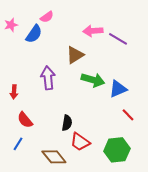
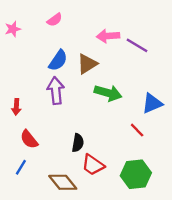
blue semicircle: (34, 34) -> (58, 60), moved
blue triangle: (118, 89) -> (152, 103), moved
red line: (128, 115) -> (137, 130), moved

